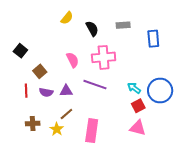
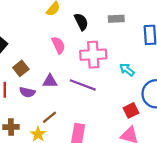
pink semicircle: (73, 60) -> (58, 45), moved
cyan arrow: (134, 88) -> (127, 70), moved
purple triangle: (66, 91) -> (50, 81), moved

